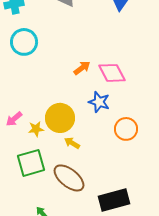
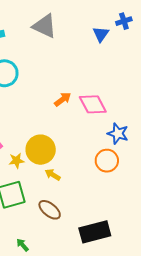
blue star: (99, 102) -> (118, 134), moved
brown ellipse: (69, 178) -> (50, 210), size x0.7

